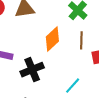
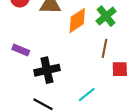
orange diamond: (52, 39) -> (77, 20), moved

